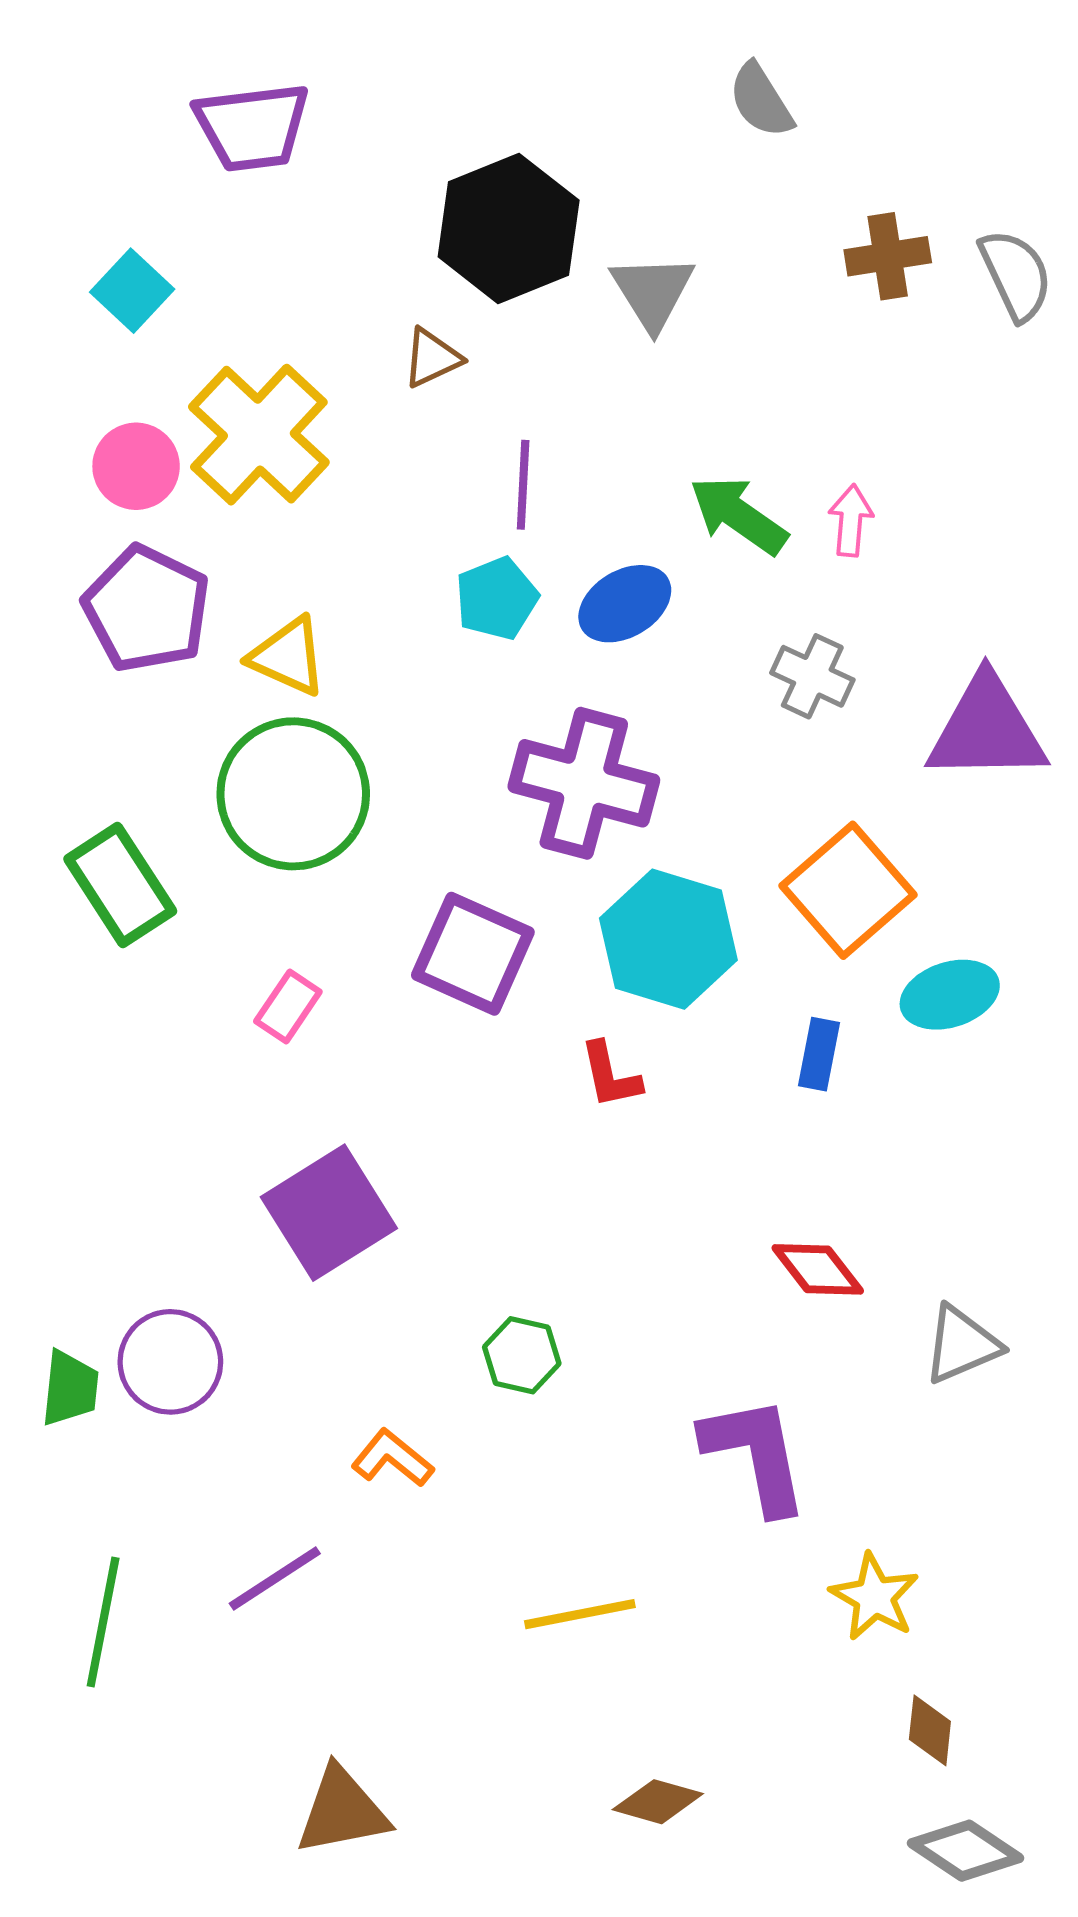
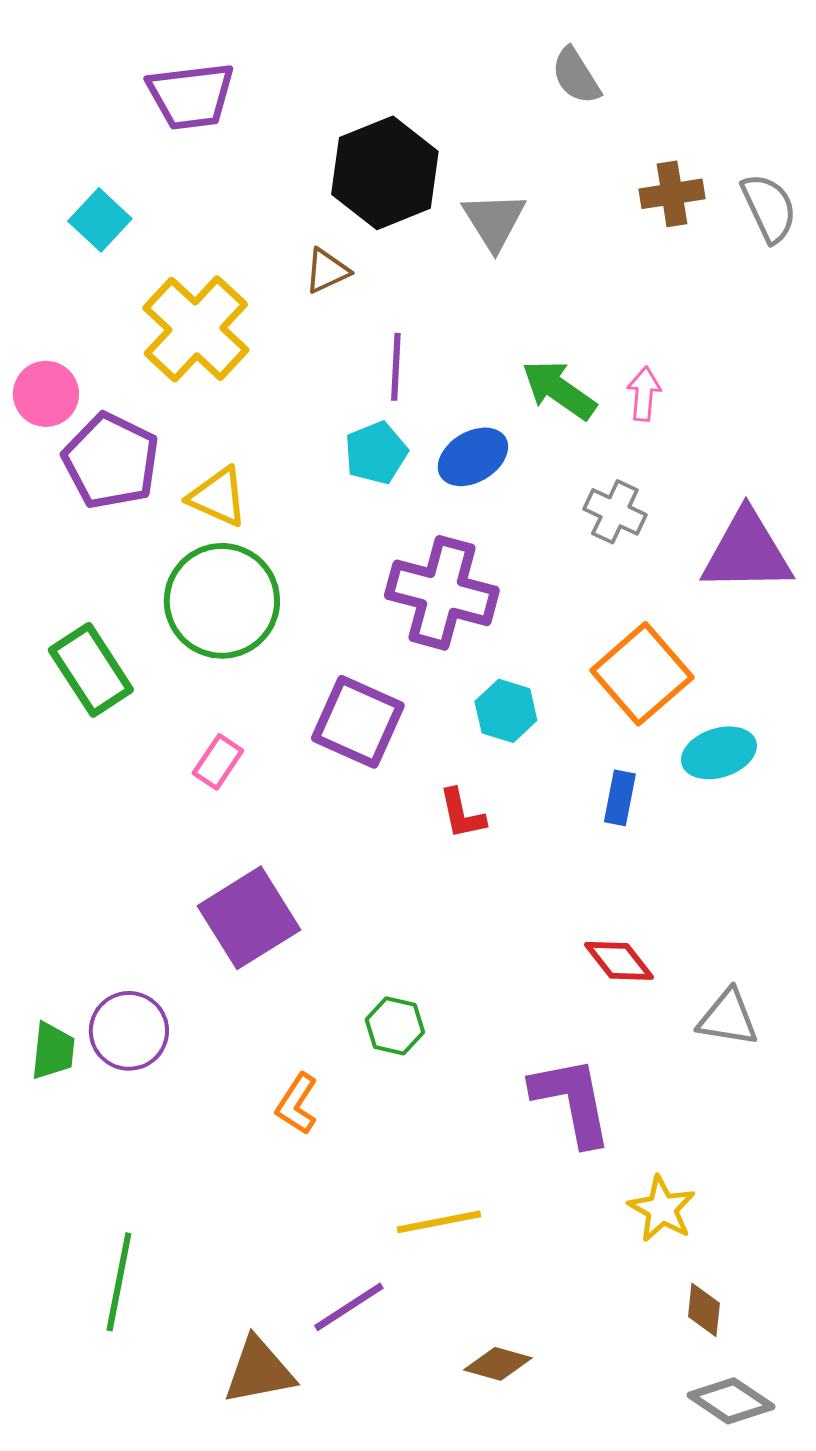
pink circle: (136, 466) -> (46, 394), moved
cyan hexagon: (668, 939) -> (506, 711), size x0.6
gray triangle: (962, 1345) -> (728, 1018), turned 32
orange L-shape: (392, 1458) -> (297, 1104), turned -96
purple line: (275, 1578) -> (349, 1307), moved
green line: (103, 1622) -> (119, 1282), moved

